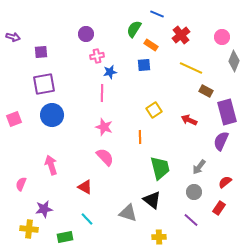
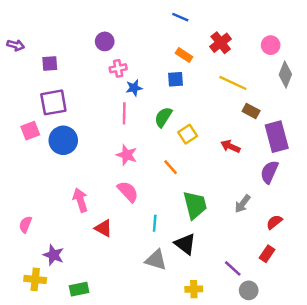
blue line: (157, 14) -> (180, 17), moved
green semicircle: (134, 29) -> (163, 117), moved
pink square: (14, 119) -> (30, 131), moved
orange line: (140, 137) -> (171, 167), turned -40
pink arrow: (51, 165) -> (80, 200), moved
gray circle: (194, 192) -> (249, 290), moved
purple star: (44, 209) -> (53, 255), turned 30
cyan line: (87, 219) -> (155, 223), moved, turned 48

